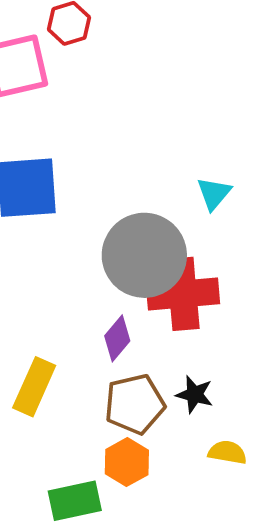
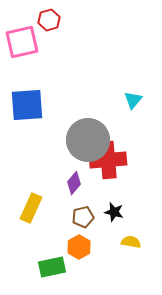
cyan triangle: (214, 193) -> (133, 100), moved
brown pentagon: (135, 404) -> (83, 217), size x0.7

